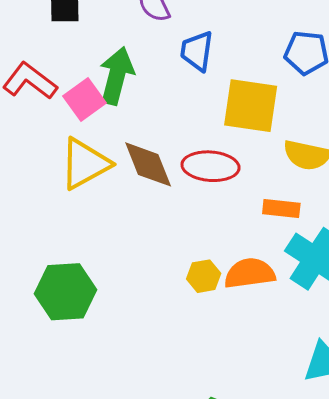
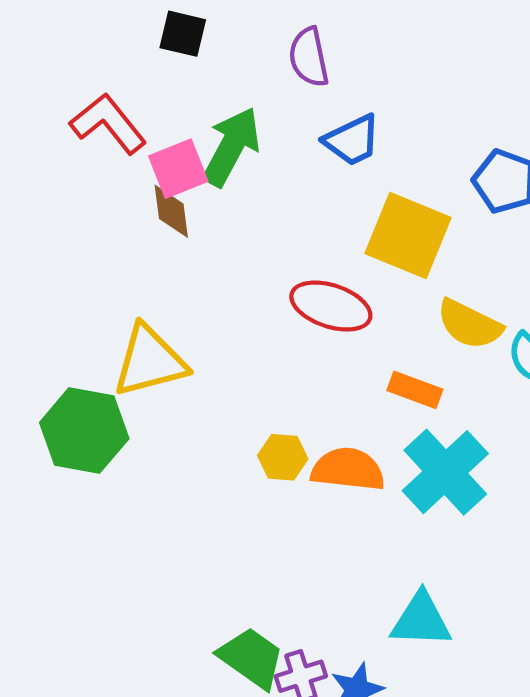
blue trapezoid: (197, 51) -> (352, 140), turned -138
yellow triangle: (85, 164) -> (150, 361), moved
brown diamond: (148, 164) -> (171, 211), moved, size x0.7

